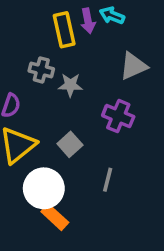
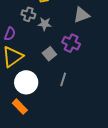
gray square: (70, 144) -> (49, 54), moved
orange rectangle: (55, 217) -> (20, 107), moved

